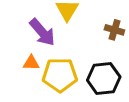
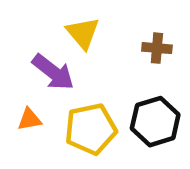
orange triangle: (31, 63) -> (29, 119), moved

